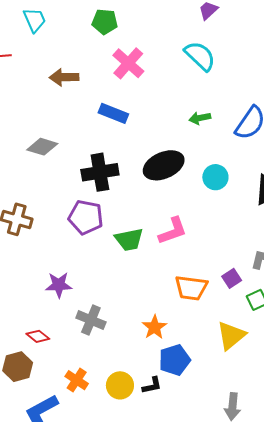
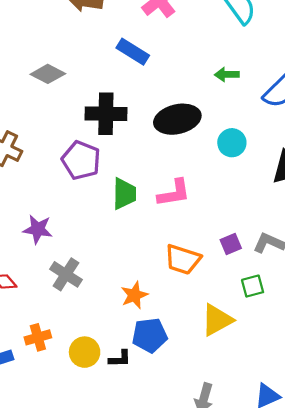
green trapezoid: (129, 240) -> (124, 194), turned -88
purple square: (232, 278) -> (231, 244), moved
orange cross: (77, 380) -> (38, 337), turned 30

